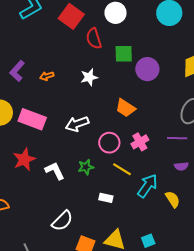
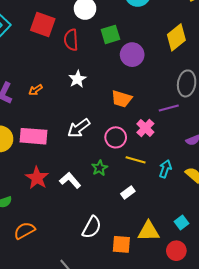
red semicircle: (94, 39) -> (71, 40), turned 30
green square: (124, 54) -> (110, 34), moved
purple line: (177, 138) -> (169, 108), moved
cyan arrow: (148, 186) -> (165, 169), size x0.7
white rectangle: (106, 198) -> (128, 192), turned -32

